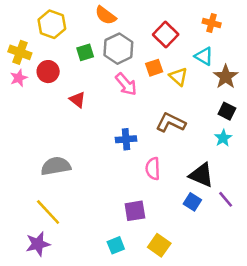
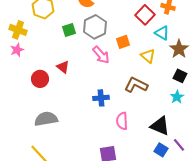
red square: (166, 34) -> (145, 15), moved
red circle: (48, 72) -> (40, 79), moved
yellow triangle: (178, 77) -> (148, 56), moved
blue square: (192, 202) -> (161, 150), moved

